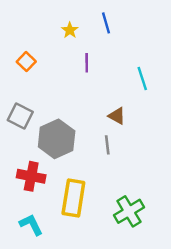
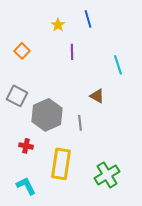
gray line: (107, 145) -> (80, 123), moved
red cross: (31, 176) -> (26, 146), size x0.6

